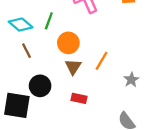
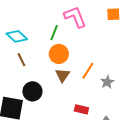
green line: (49, 21) -> (54, 33), moved
gray star: (131, 80) -> (107, 82), moved
red rectangle: (79, 98) -> (81, 109), moved

